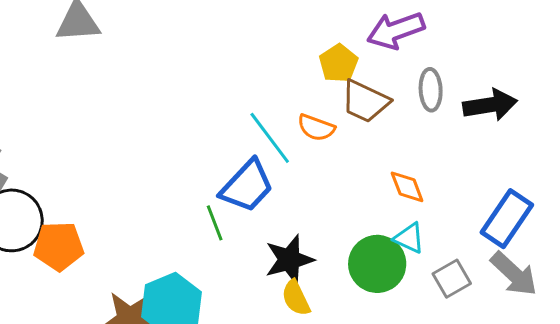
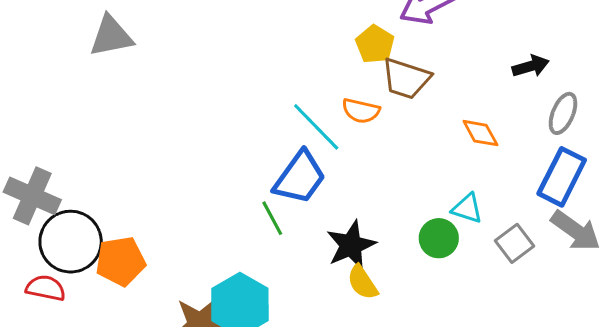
gray ellipse: (431, 90) -> (563, 113), moved, turned 33
black arrow: (490, 105) -> (531, 66), size x0.7
orange diamond: (407, 187) -> (480, 133), moved
green circle: (377, 264) -> (439, 238), size x0.7

